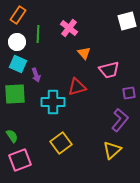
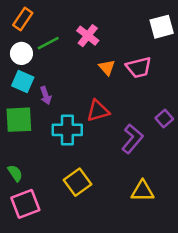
green line: (38, 34) -> (48, 43), turned 60
pink trapezoid: (109, 70) -> (139, 67), moved
purple square: (129, 93) -> (164, 118), turned -32
purple L-shape: (120, 120) -> (132, 139), moved
yellow triangle: (112, 150) -> (143, 191), turned 42

